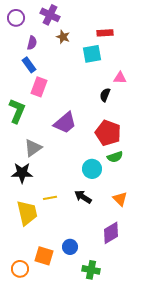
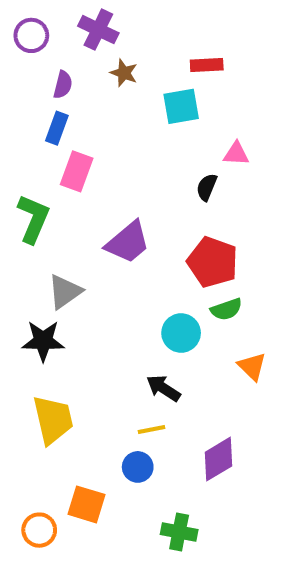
blue rectangle: (29, 65) -> (57, 128), turned 56
yellow line: (50, 198) -> (152, 430), moved
orange triangle: (120, 199) -> (252, 366), moved
blue circle: (70, 247) -> (138, 467), moved

